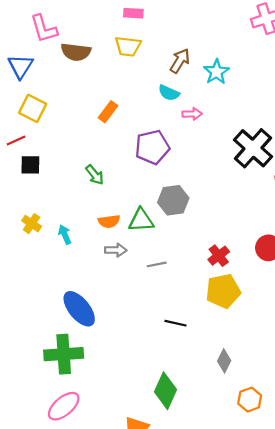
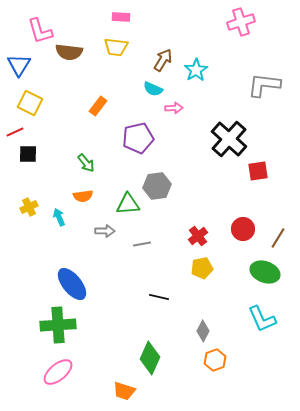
orange semicircle: (109, 221) -> (83, 196), moved
yellow cross: (32, 224) -> (29, 207), turned 30
yellow pentagon: (223, 291) -> (202, 268), size x0.7
orange hexagon: (250, 400) -> (215, 360), moved

